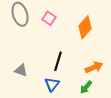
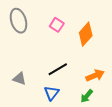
pink square: (49, 18) -> (57, 25), moved
black line: (58, 61) -> (58, 69), turned 42

